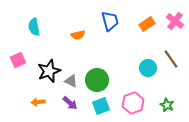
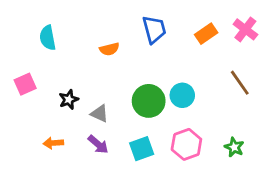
cyan circle: (148, 68) -> (182, 95), moved
black star: (49, 71) -> (69, 100), size x0.6
green circle: (97, 80) -> (149, 101), moved

